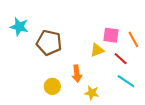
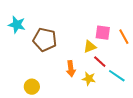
red line: (121, 59) -> (100, 62), moved
yellow circle: (52, 86) -> (32, 87), moved
yellow star: (92, 93) -> (89, 79), moved

